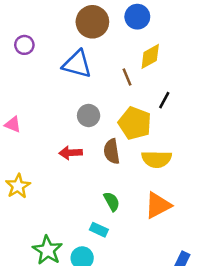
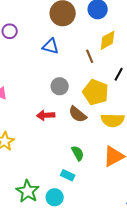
blue triangle: (77, 64) -> (51, 46), size x0.7
brown semicircle: (112, 151) -> (78, 114), turned -42

